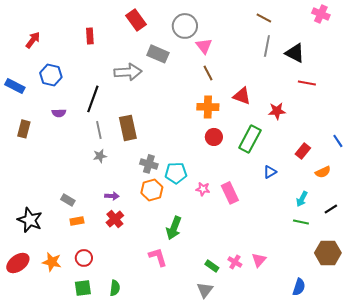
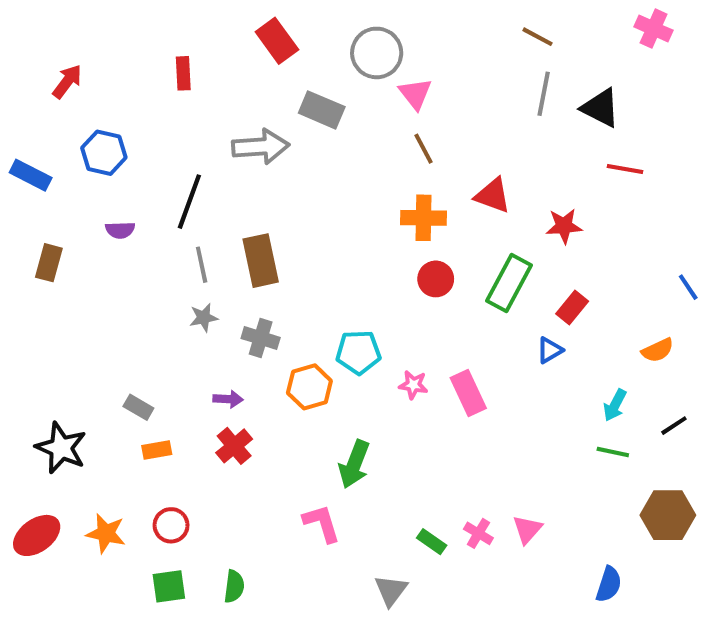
red rectangle: (303, 151) -> (572, 307), moved
gray cross: (149, 164) -> (261, 338), moved
gray triangle: (205, 290) -> (391, 590), moved

